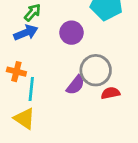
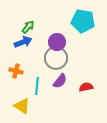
gray circle: (96, 70) -> (56, 58), moved
cyan line: (31, 89) -> (37, 86), moved

